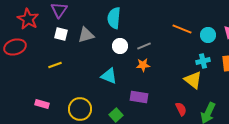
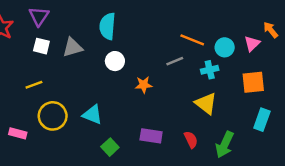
gray line: (144, 46) -> (175, 61), moved
cyan cross: (203, 61) -> (210, 70), moved
cyan triangle: (109, 76) -> (92, 115), moved
purple rectangle: (139, 97) -> (151, 136), moved
yellow circle: (80, 109) -> (53, 116), moved

